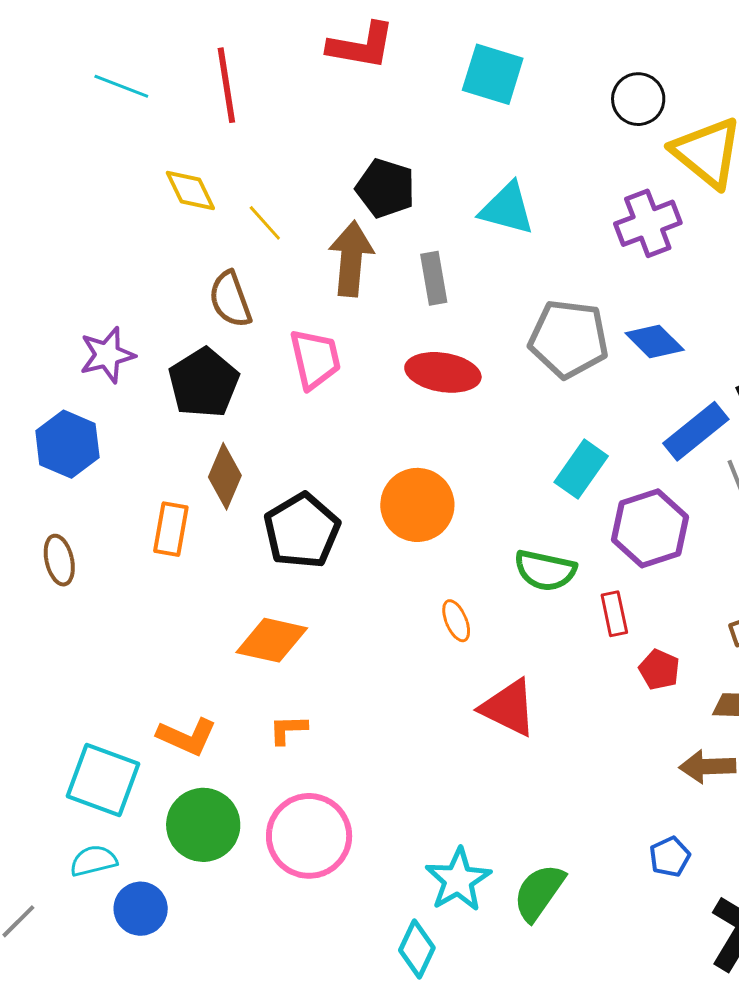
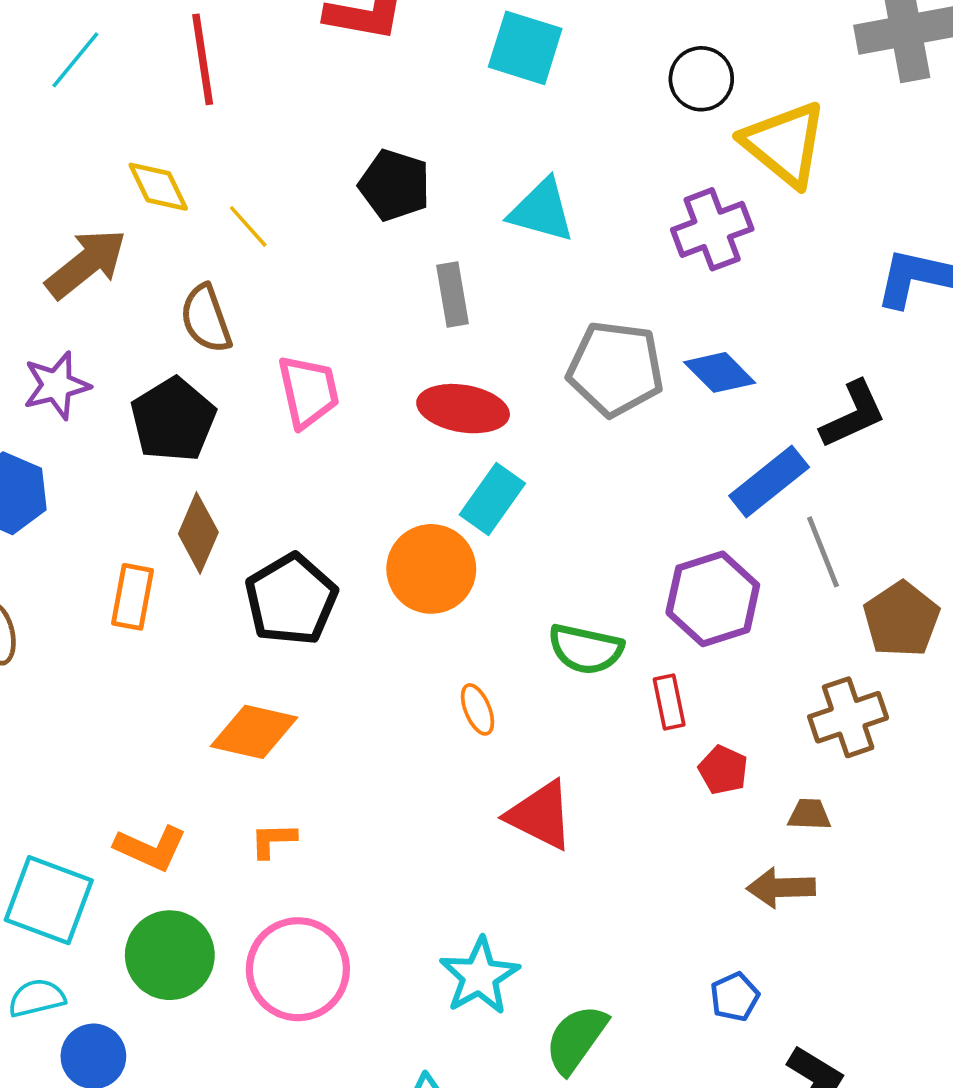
cyan line: (121, 86) -> (75, 60), turned -72
brown arrow: (351, 259) -> (86, 264), moved, turned 46
cyan rectangle: (581, 469) -> (492, 499), moved
cyan star: (458, 880) -> (479, 976), moved

